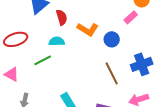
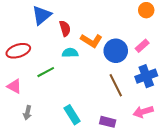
pink rectangle: (131, 17) -> (142, 46), moved
blue circle: (112, 39) -> (116, 51), size x1.5
cyan semicircle: (57, 41) -> (70, 53), moved

